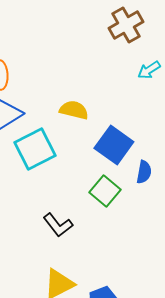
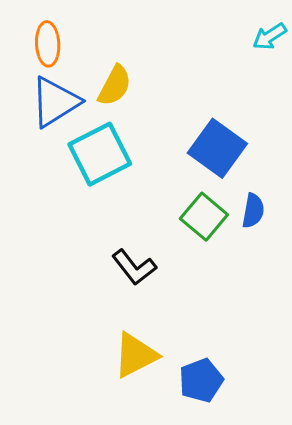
yellow semicircle: (74, 110) -> (115, 86), moved, turned 104
blue semicircle: (144, 172) -> (253, 211), moved

